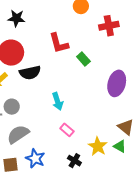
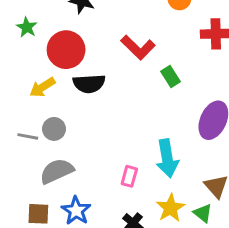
red L-shape: (59, 43) -> (138, 47), turned -40
cyan arrow: (57, 101) -> (167, 158), moved, size x1.4
pink rectangle: (67, 130) -> (129, 176), turned 56

